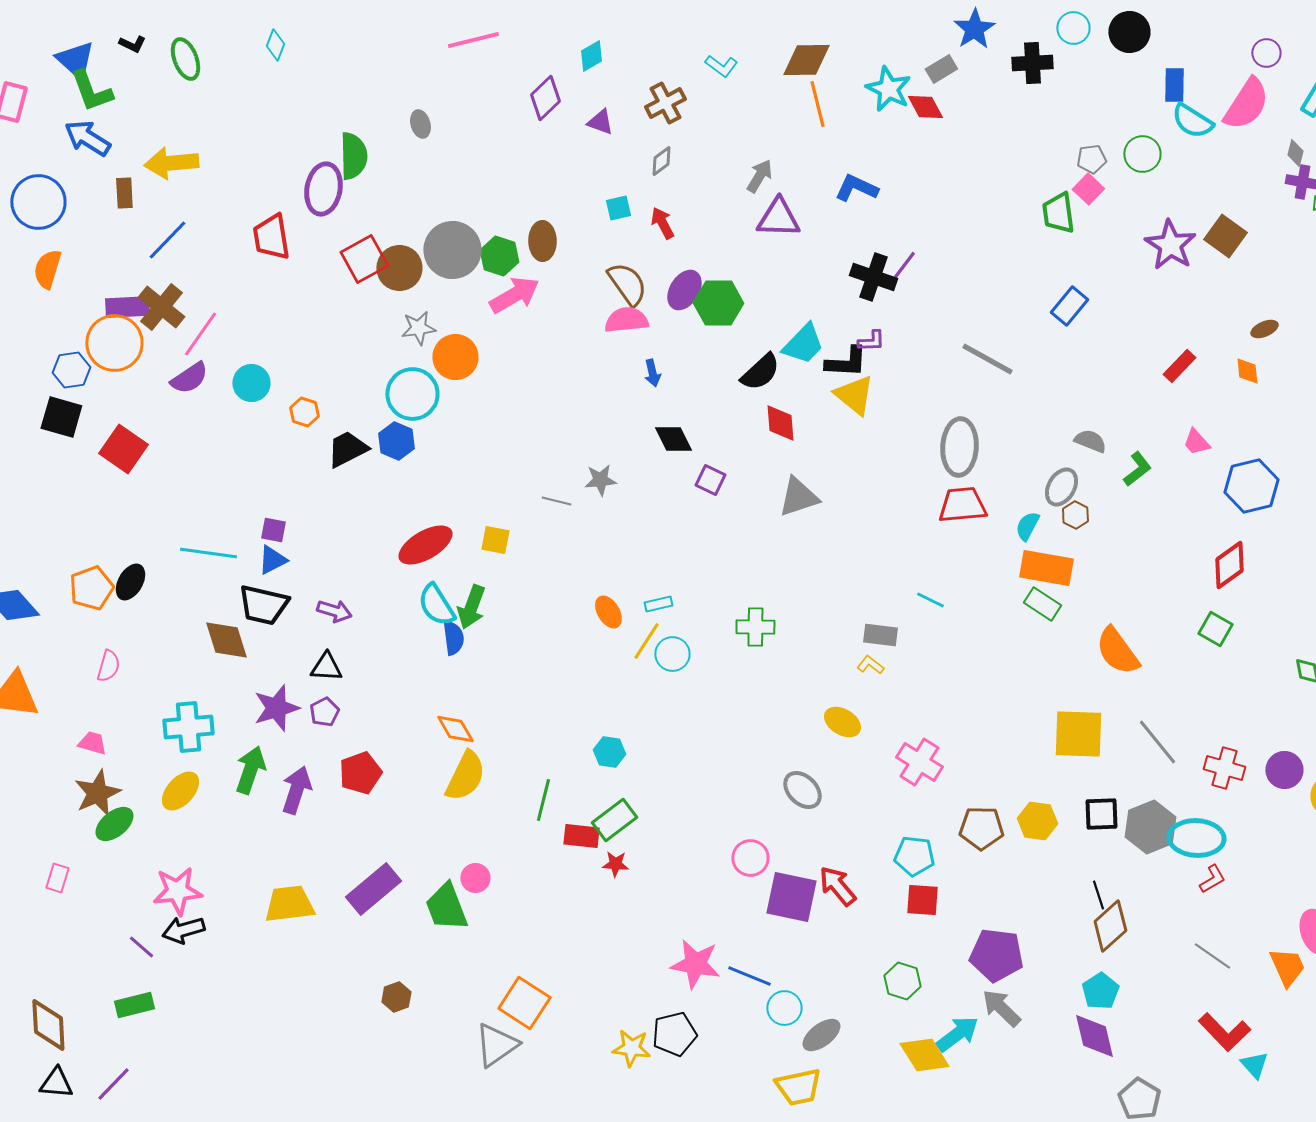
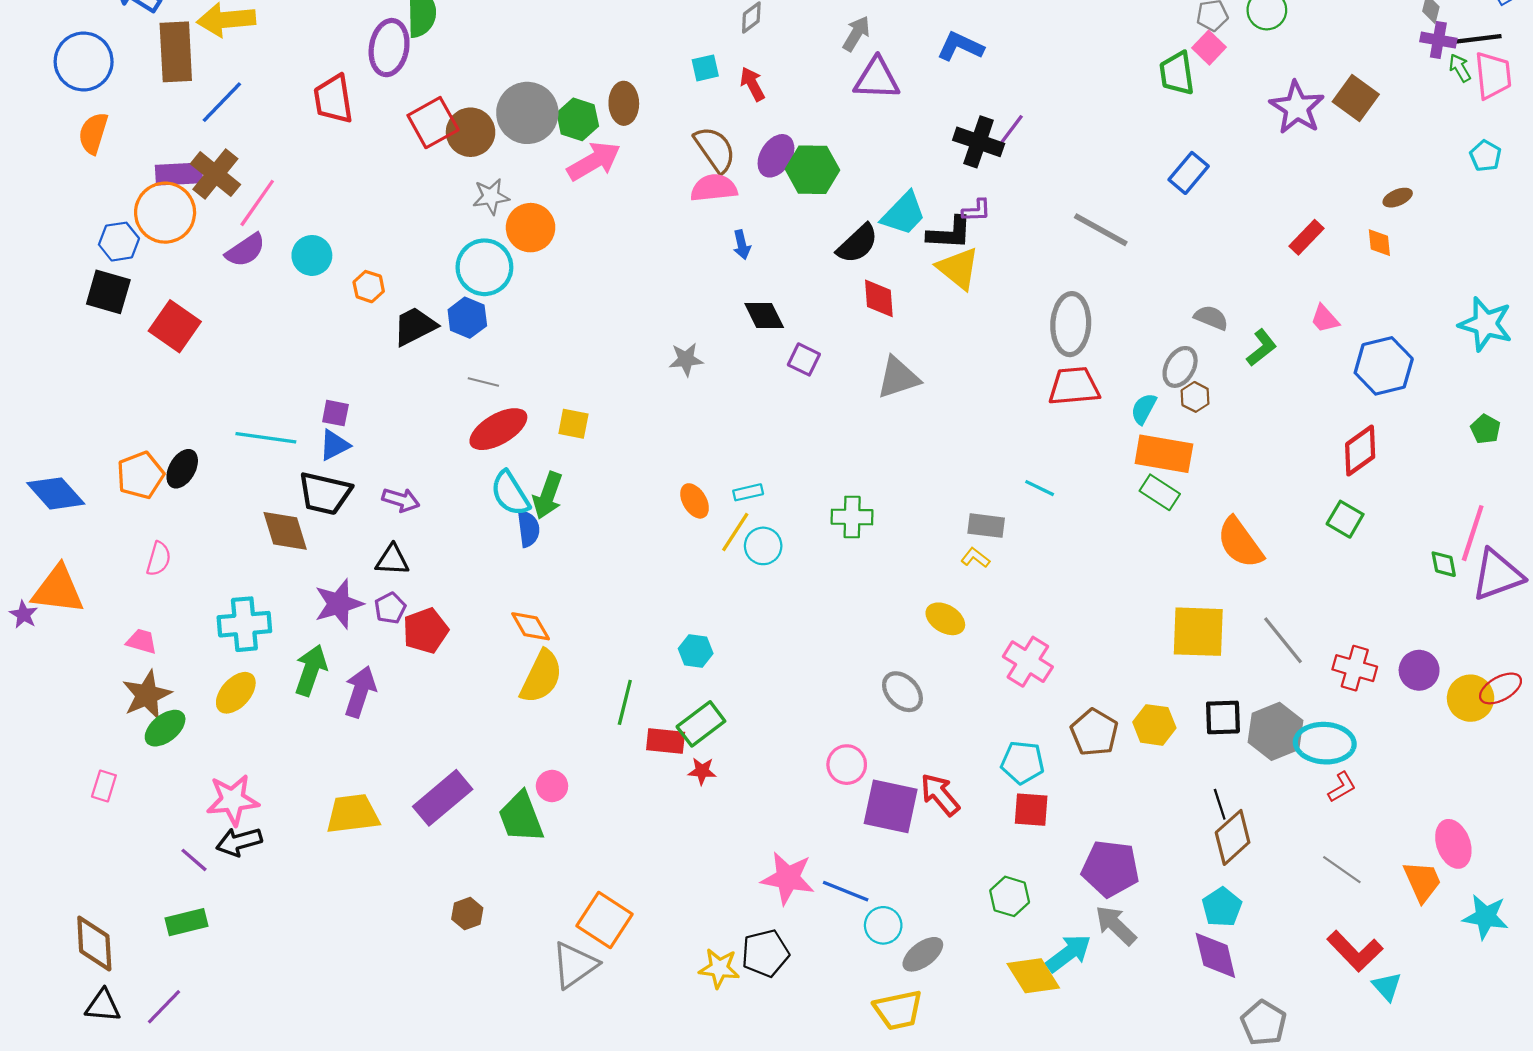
brown rectangle: (124, 193) -> (176, 52), size x1.8
gray line: (556, 501) -> (483, 382), moved
red pentagon: (360, 773) -> (426, 631), moved
brown pentagon: (981, 828) -> (1094, 732), turned 30

